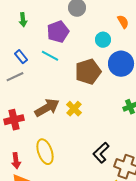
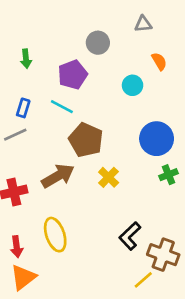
blue rectangle: (21, 57) -> (23, 108), turned 56
blue circle: (121, 64) -> (157, 139), moved
brown pentagon: (88, 72) -> (86, 140), moved, turned -30
yellow cross: (74, 109) -> (109, 177), moved

